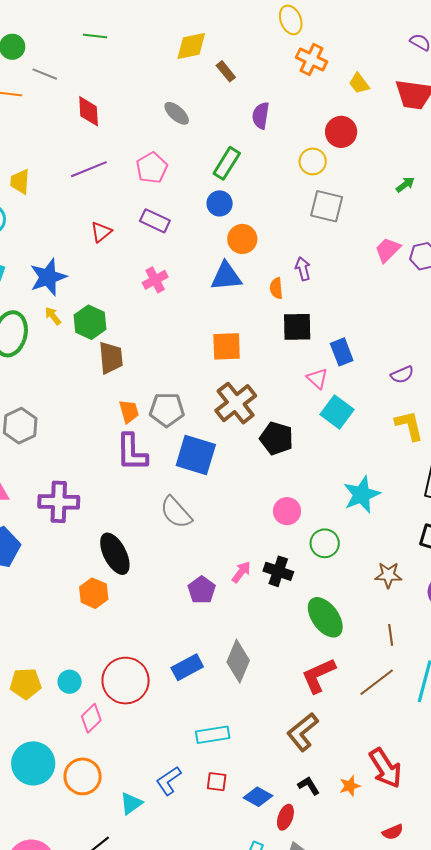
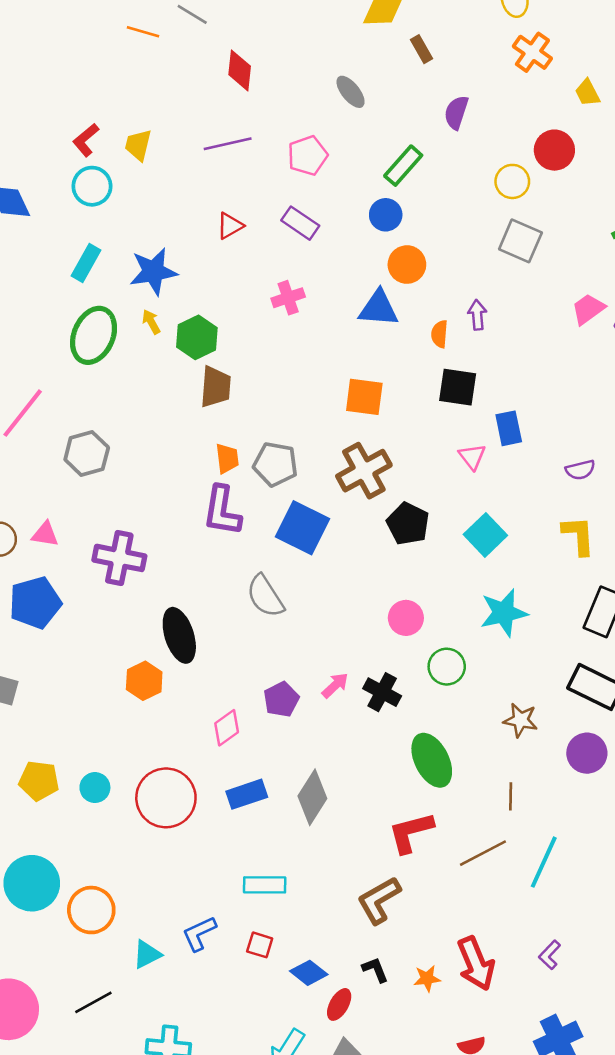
cyan square: (337, 412) -> (485, 535), moved
pink diamond: (91, 718) -> (227, 728), moved

